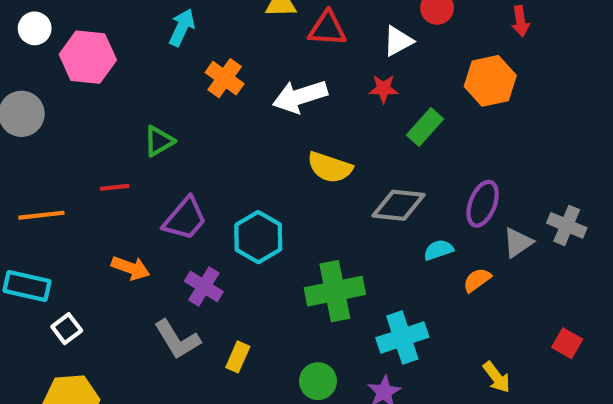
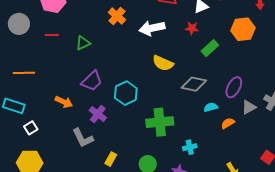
red line: (115, 187) -> (52, 35), moved
cyan cross: (402, 338) -> (190, 147), size x0.6
yellow rectangle: (238, 357) -> (111, 159), moved

